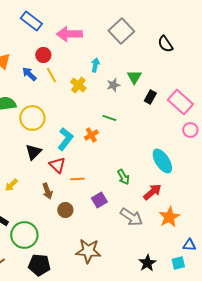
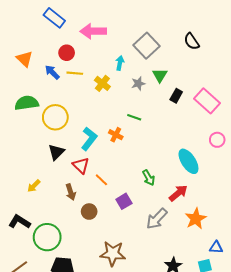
gray square: (121, 31) -> (146, 46), moved
yellow line: (51, 75) -> (75, 73), turned -56
pink circle: (190, 130) -> (217, 140), moved
orange cross: (91, 135) -> (116, 135), turned -32
orange line: (77, 179) -> (101, 180), turned 48
gray arrow: (131, 217) -> (157, 219), turned 100

